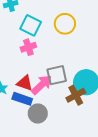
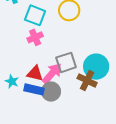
brown cross: (76, 95) -> (87, 81), turned -30
gray circle: (38, 113) -> (51, 92), moved

